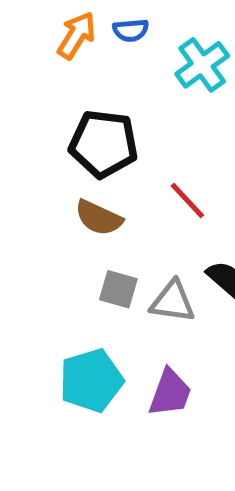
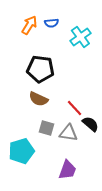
red line: (187, 200) -> (74, 108), moved
cyan pentagon: (91, 380) -> (21, 151), moved

